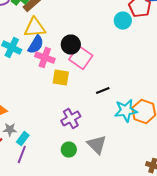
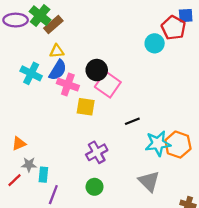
yellow triangle: (35, 28) -> (57, 51), size x0.6
cyan rectangle: (23, 139) -> (43, 175), turned -32
gray triangle: (97, 145) -> (149, 181), moved
purple line: (22, 155) -> (53, 195), moved

